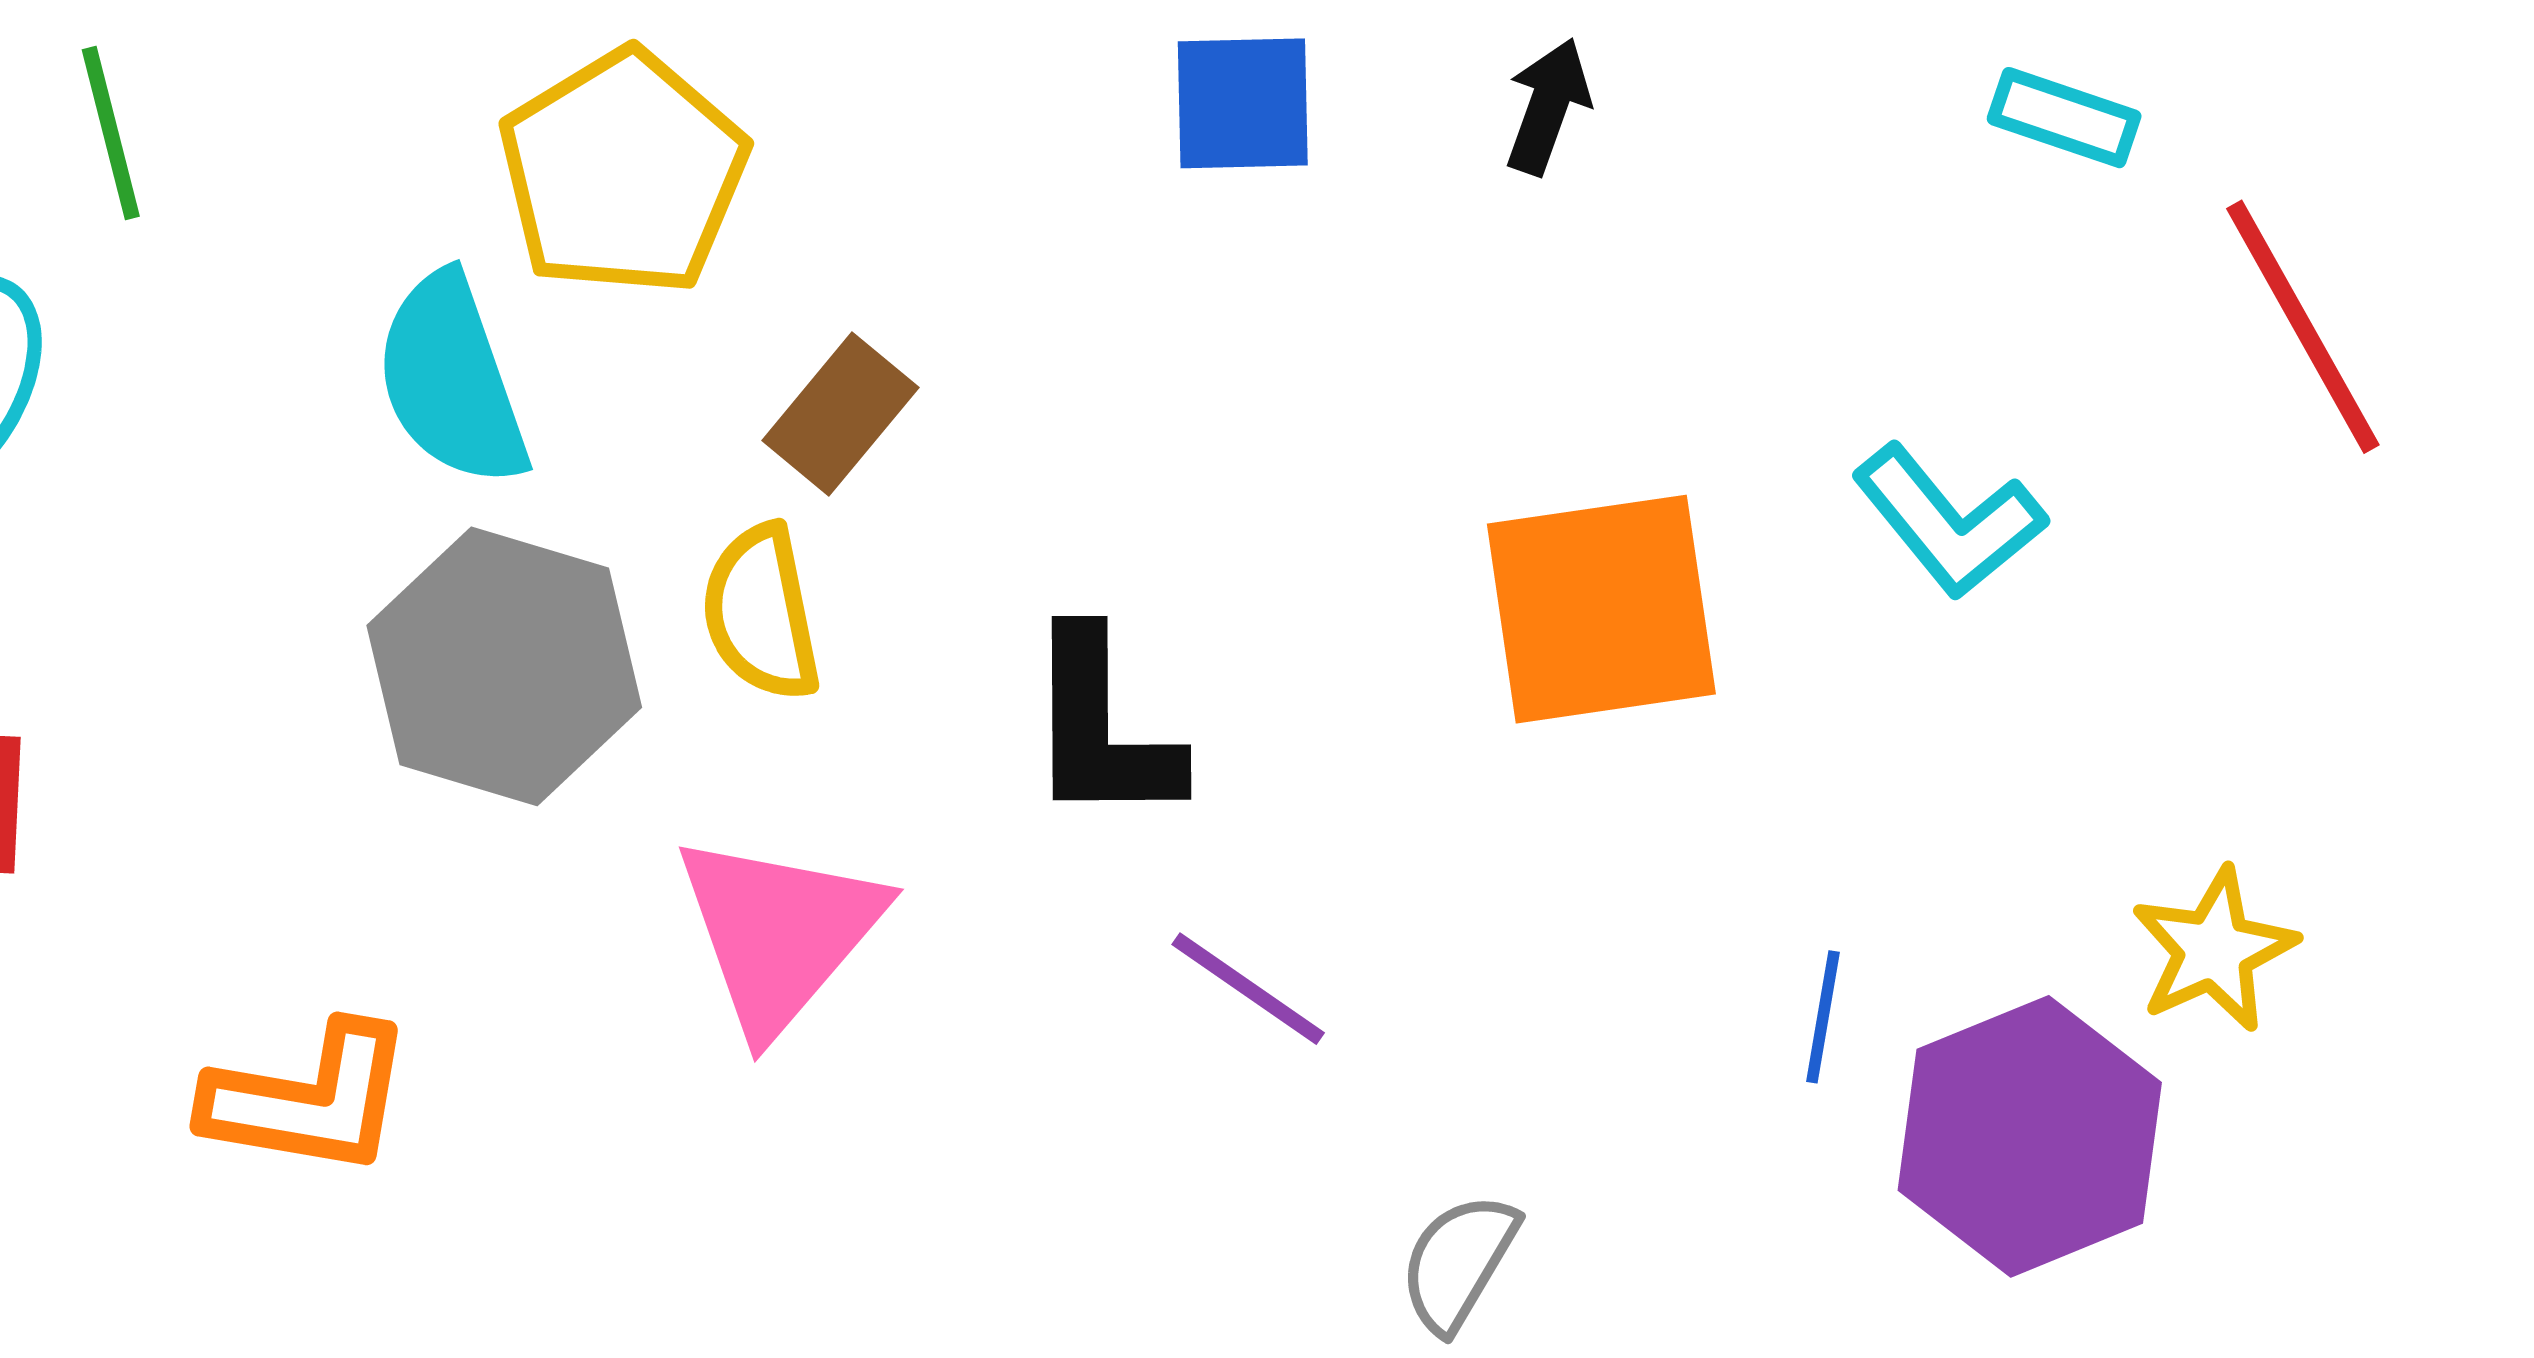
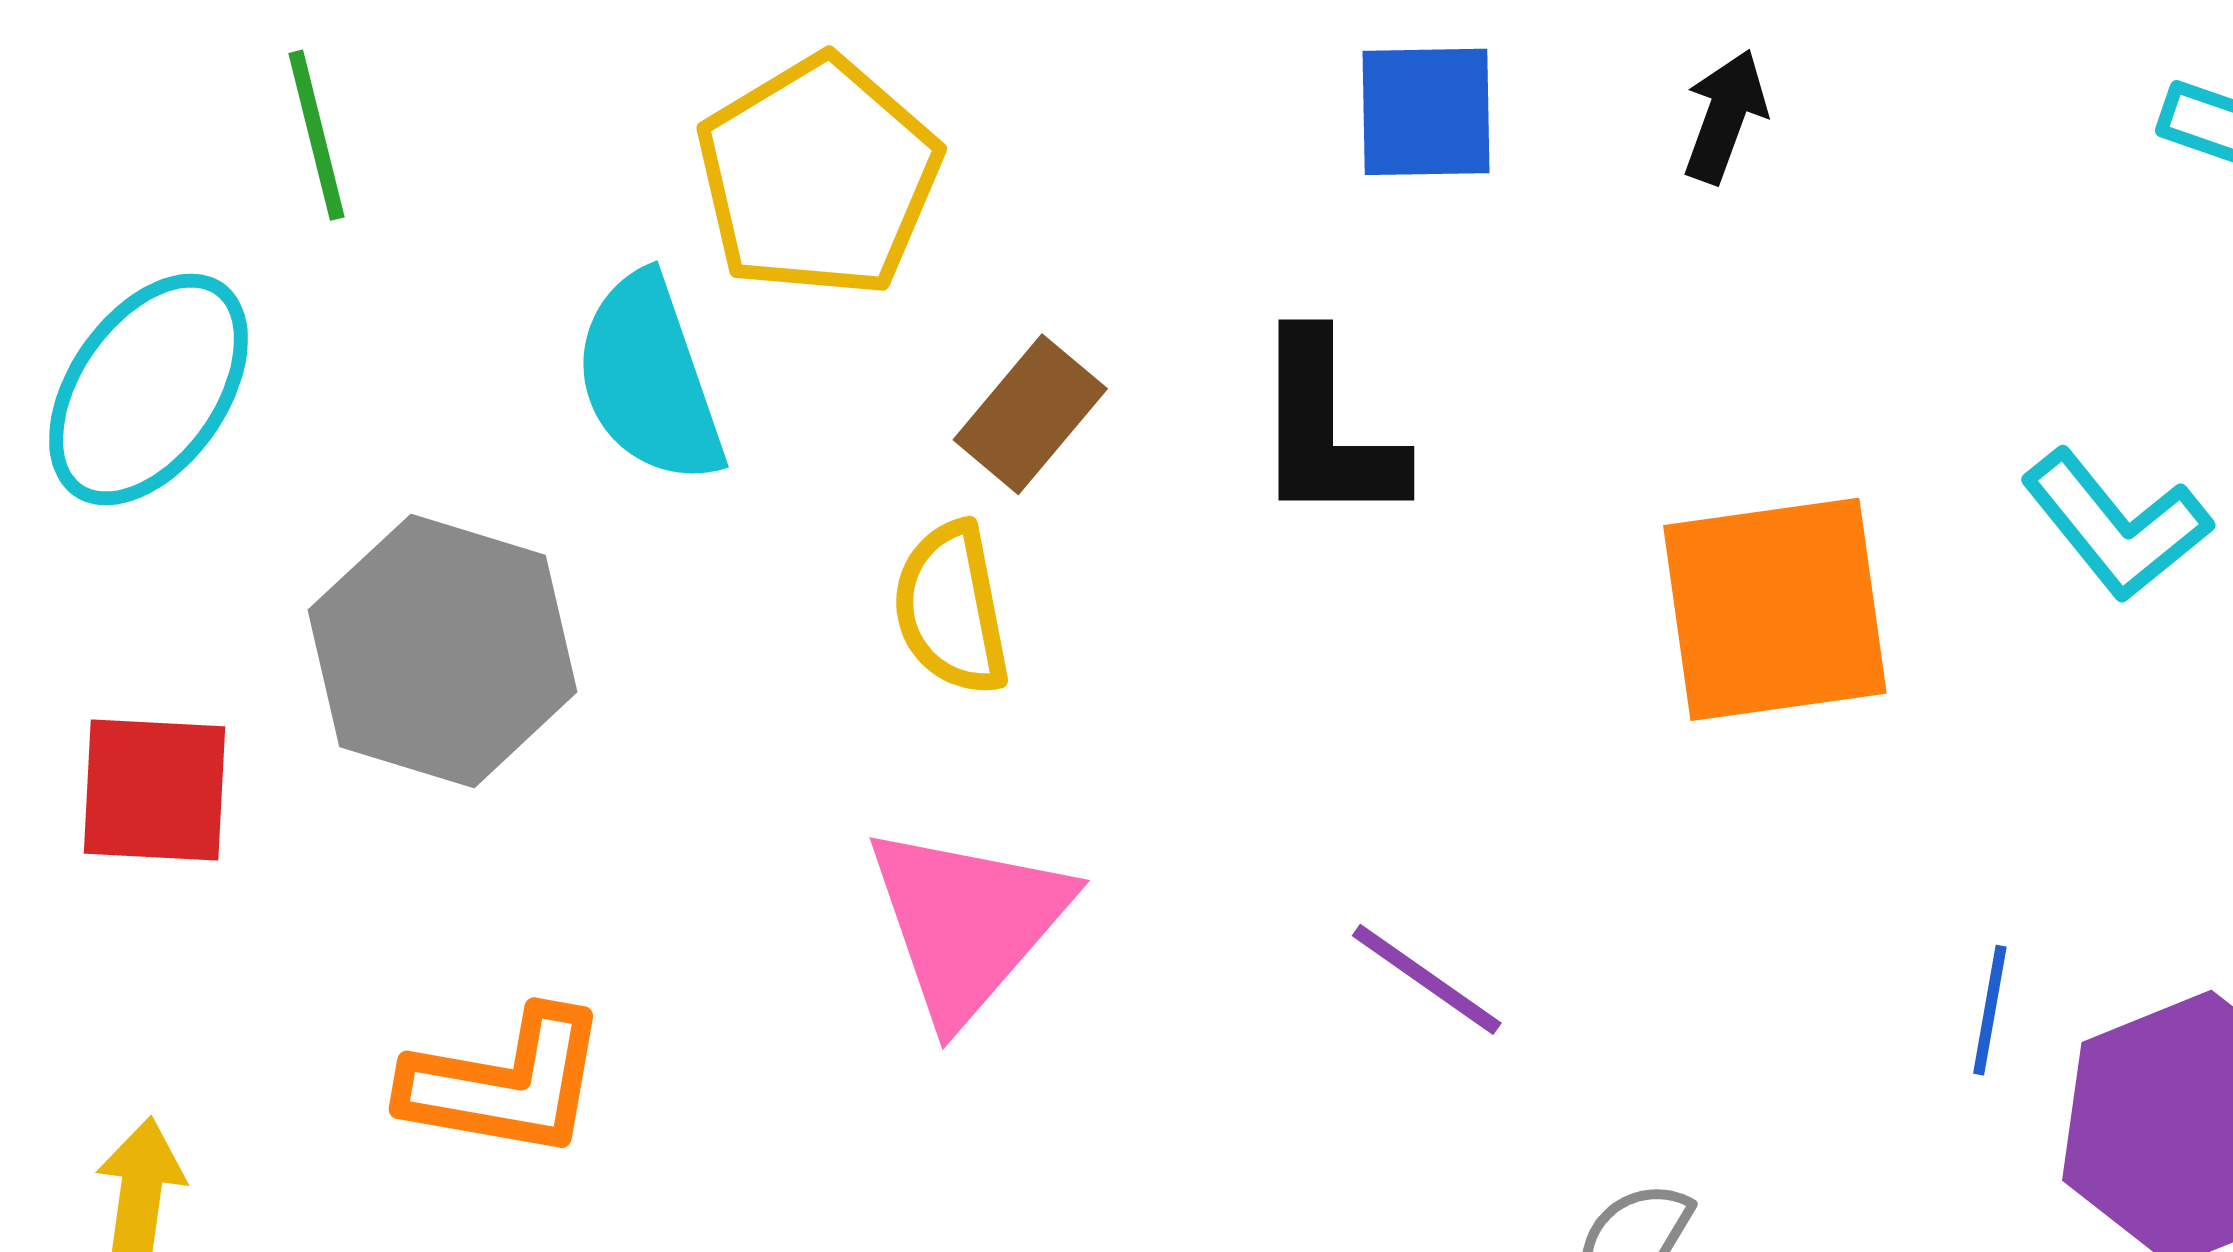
gray hexagon: (504, 666) -> (443, 651), moved
black L-shape: (1102, 728) -> (1327, 430), moved

